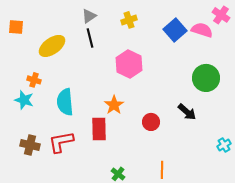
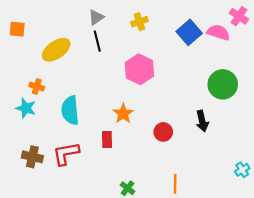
black arrow: (187, 112) -> (202, 121), turned 36
red rectangle: (99, 129) -> (107, 140), size x0.7
cyan cross: (224, 145) -> (242, 170), moved

